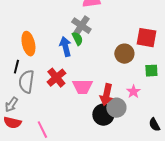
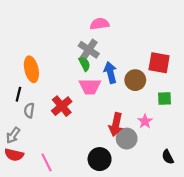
blue arrow: (65, 47) -> (110, 73), moved
gray semicircle: (26, 82) -> (29, 110), size x0.6
pink trapezoid: (82, 87) -> (90, 87), moved
black circle: (103, 115) -> (100, 159), moved

